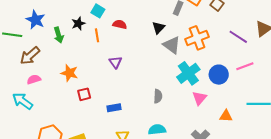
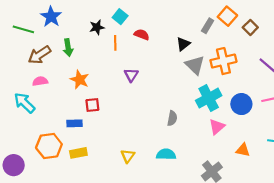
green arrow: (59, 35) -> (68, 48), moved
blue rectangle: (114, 108) -> (75, 123), moved

